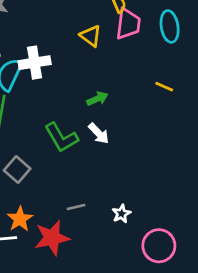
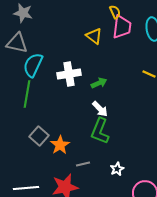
white cross: (35, 63) -> (69, 74), moved
green L-shape: (61, 137) -> (100, 131), moved, turned 52
orange star: (20, 219) -> (60, 145), moved

